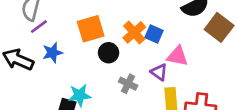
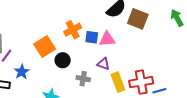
orange cross: (134, 32) -> (73, 30), moved, turned 30
pink triangle: (177, 56) -> (107, 39), moved

